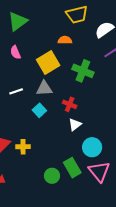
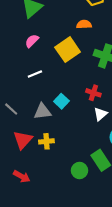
pink semicircle: (15, 52) -> (32, 41), turned 72
gray triangle: (44, 88) -> (42, 111), moved
white line: (16, 91) -> (35, 74), moved

